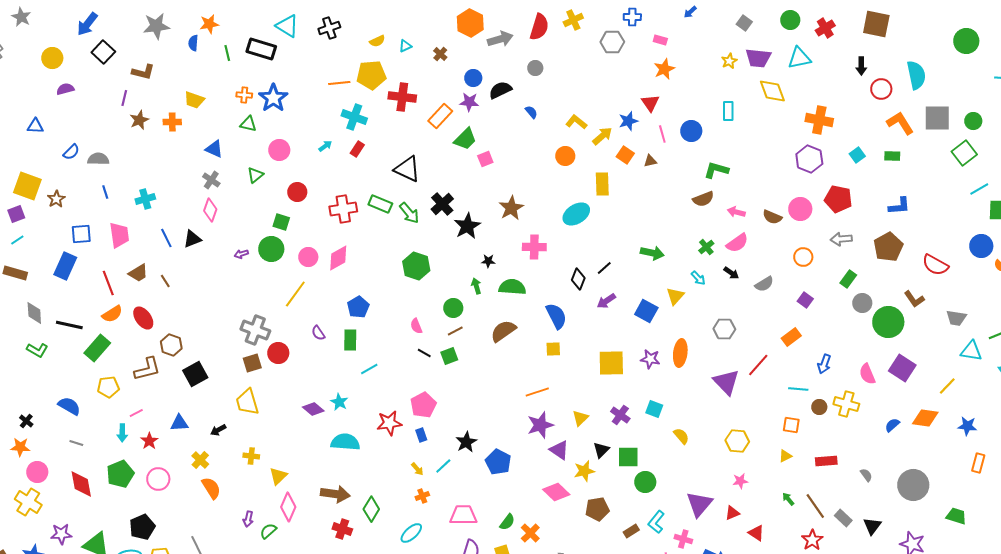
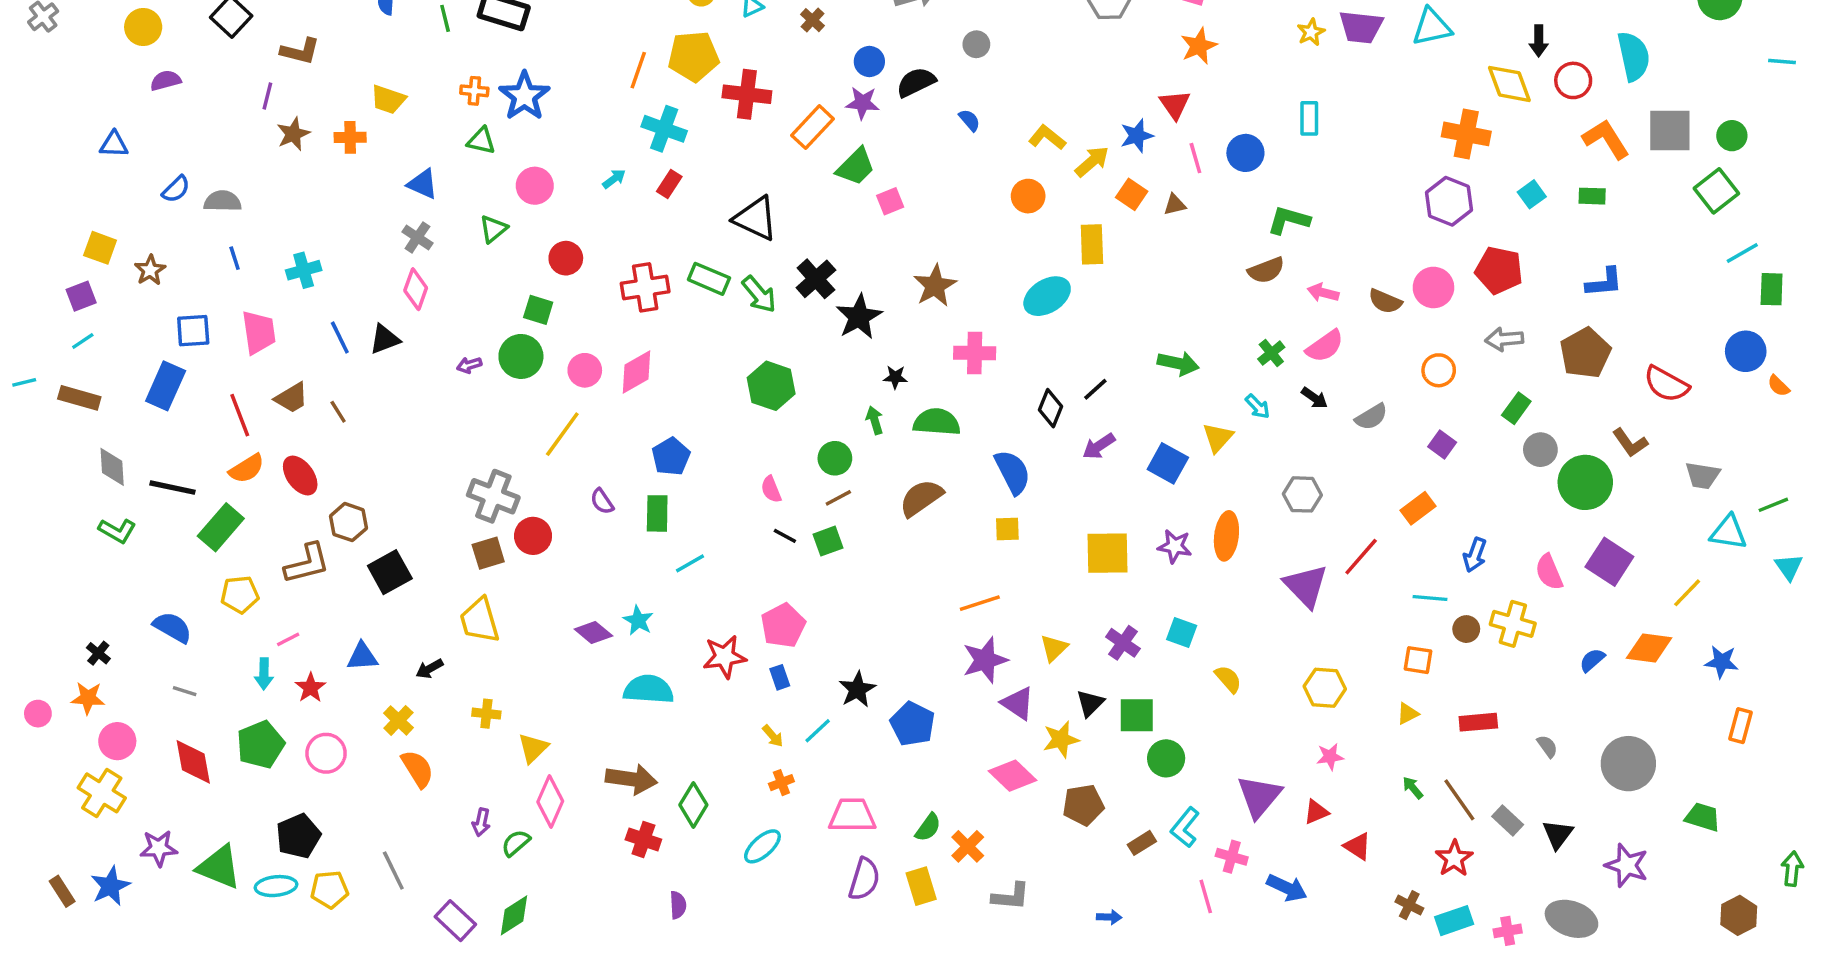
orange line: (339, 83) -> (638, 70), turned -65
yellow diamond: (772, 91) -> (1509, 84), moved
yellow square: (27, 186) -> (100, 248), size x0.7

